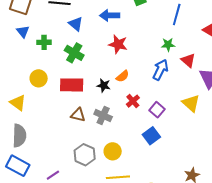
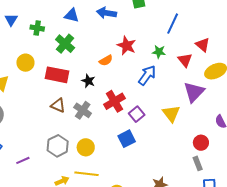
blue triangle: (76, 24) -> (72, 15), turned -35
blue triangle: (23, 32) -> (11, 20), moved
red star: (118, 44) -> (127, 46), moved
red triangle: (188, 60) -> (185, 60), moved
orange semicircle: (123, 76) -> (106, 60), moved
red cross: (133, 101) -> (114, 101), size x1.5

